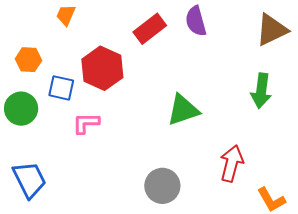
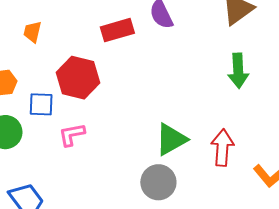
red rectangle: (150, 29) -> (117, 30), turned 32
green triangle: (183, 110) -> (171, 139), moved

